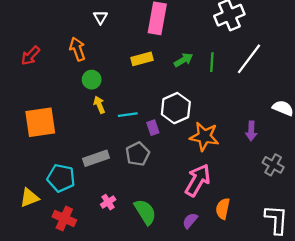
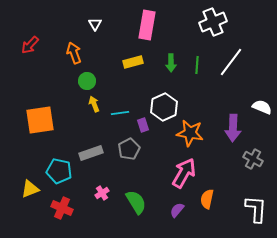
red arrow: (30, 56) -> (30, 45), moved
green arrow: (183, 60) -> (171, 63), turned 120
purple arrow: (251, 131) -> (233, 128), size x1.5

